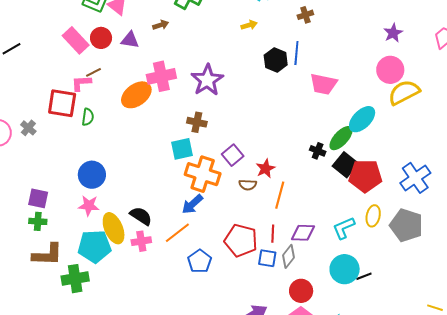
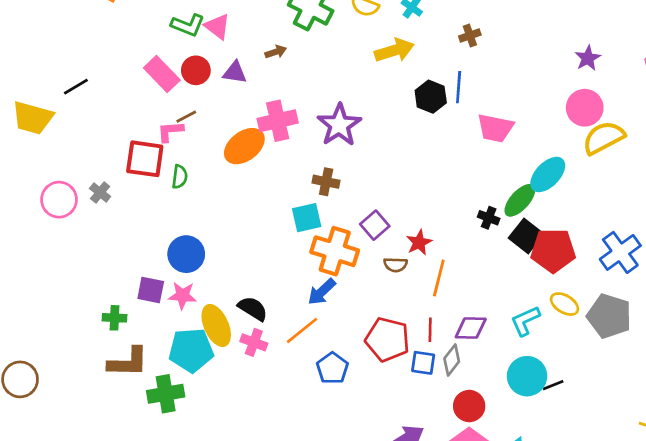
yellow arrow: (249, 25) -> (394, 50), size x1.8
purple square: (38, 198) -> (151, 290), moved
yellow ellipse: (373, 216) -> (564, 304), turned -70
pink cross: (141, 241) -> (254, 342), turned 30

